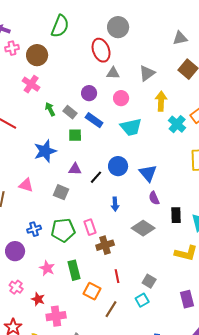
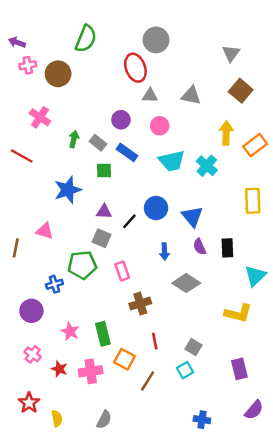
gray triangle: (180, 38) -> (231, 53), turned -42
gray triangle: (147, 73) -> (191, 96), turned 48
pink cross: (31, 84) -> (40, 117), moved
yellow arrow: (161, 101) -> (226, 133), moved
green arrow: (50, 109) -> (74, 139), turned 40
cyan cross: (177, 124) -> (207, 166), moved
gray square: (61, 192) -> (102, 238), moved
blue arrow: (115, 204) -> (164, 252), moved
black rectangle: (176, 215) -> (227, 248), moved
pink rectangle: (90, 227) -> (122, 271), moved
green pentagon: (63, 230) -> (82, 265), moved
pink cross: (56, 316) -> (91, 371), moved

